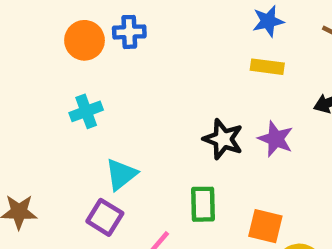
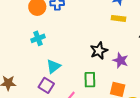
black star: (223, 139) -> (99, 51), turned 30
purple star: (276, 139) -> (120, 60), moved

